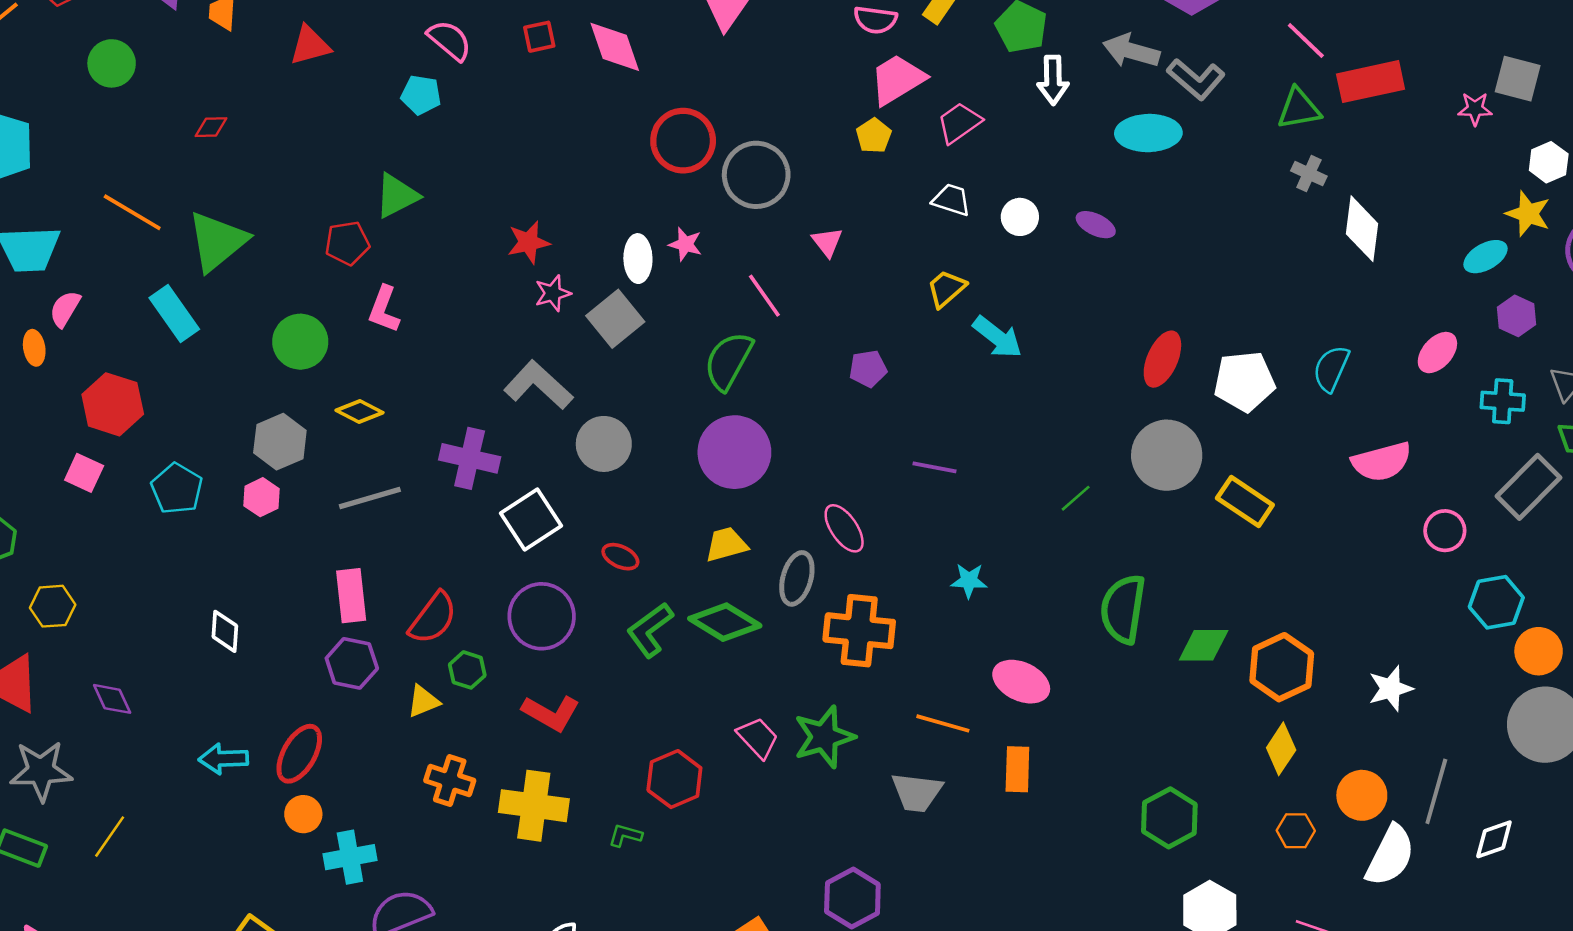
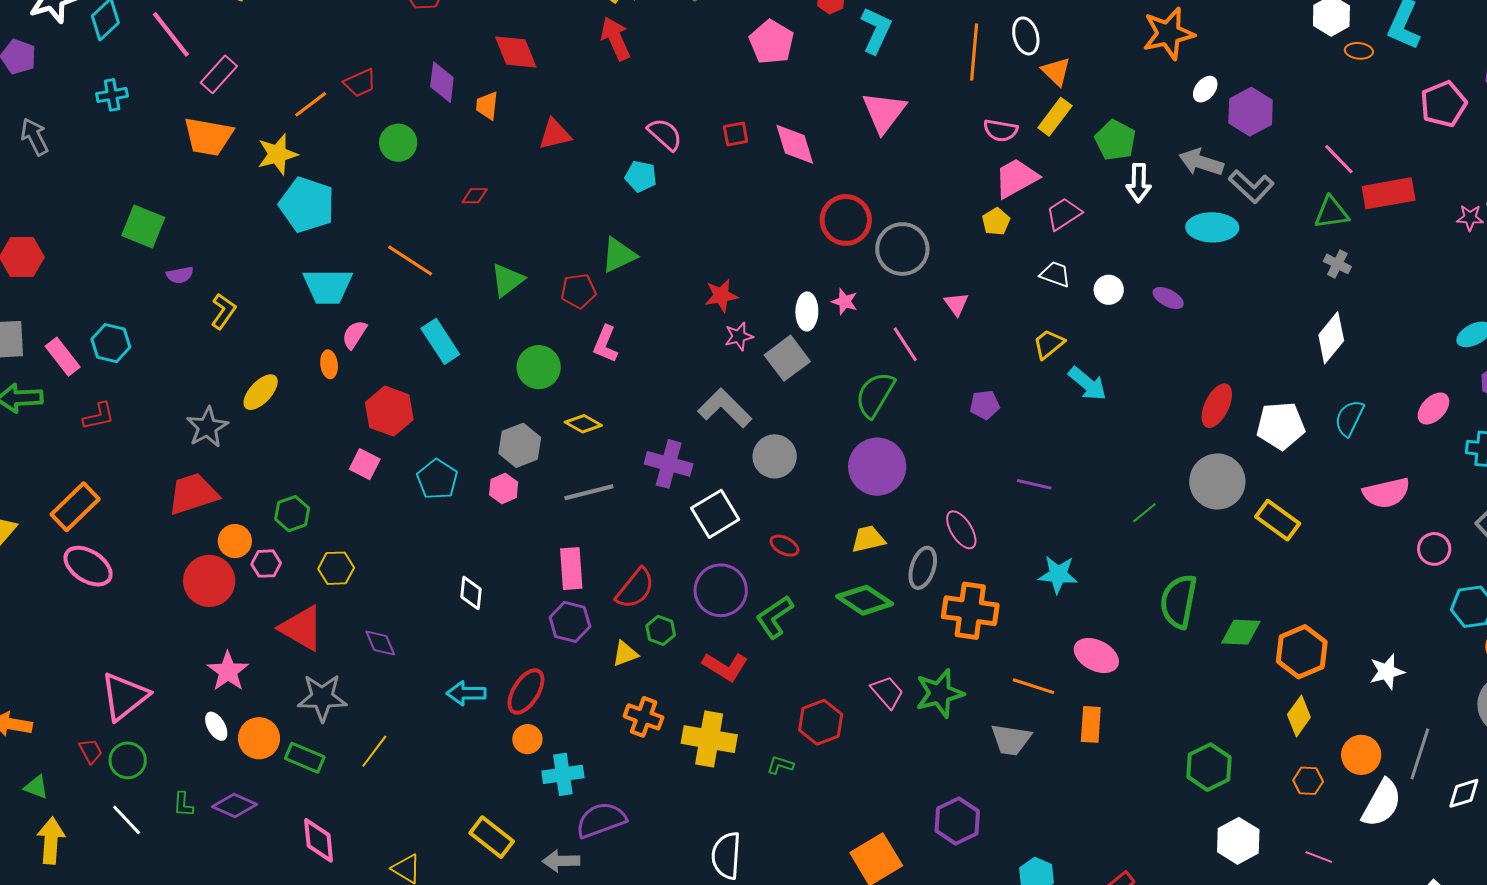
white diamond: (1362, 229) -> (1331, 338), moved, turned 30
green triangle: (217, 241) -> (507, 280), moved, size x0.7
cyan star: (969, 581) -> (1058, 575), size x1.4
green L-shape: (650, 630) -> (775, 617), moved

